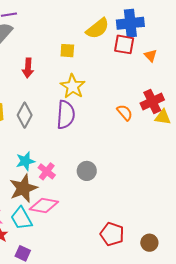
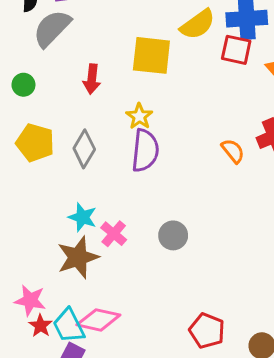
yellow square: (67, 51) -> (151, 55), size x1.8
yellow star: (73, 86) -> (139, 116), moved, size x0.7
cyan star: (25, 161) -> (82, 217), turned 30
pink diamond: (44, 206) -> (98, 320), moved
cyan trapezoid: (21, 218) -> (69, 326), moved

